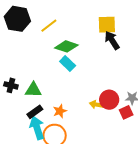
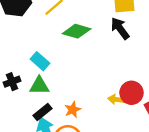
black arrow: (112, 40) -> (120, 28), moved
cyan rectangle: (68, 63) -> (40, 61), moved
black cross: (11, 85) -> (12, 82), turned -32

